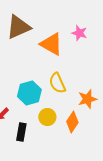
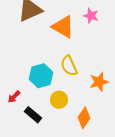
orange diamond: (72, 122) -> (84, 118), moved
black rectangle: (21, 132) -> (33, 115), turned -60

